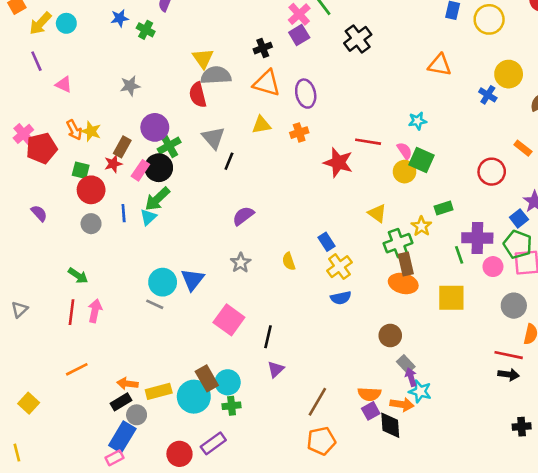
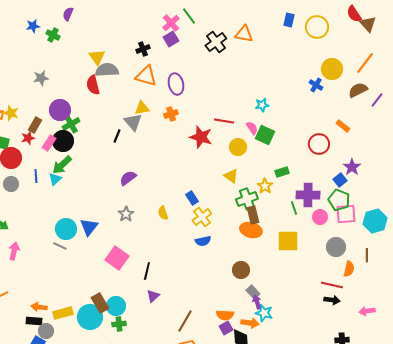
orange triangle: (440, 65) -> (244, 34), moved
gray triangle: (213, 138) -> (133, 122), moved
yellow circle: (405, 172) -> (238, 147), moved
black rectangle: (121, 402) -> (34, 321), turned 35

